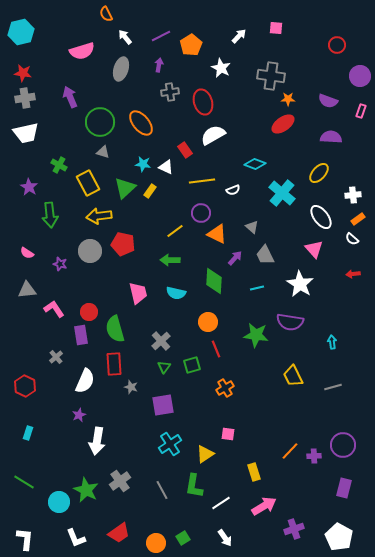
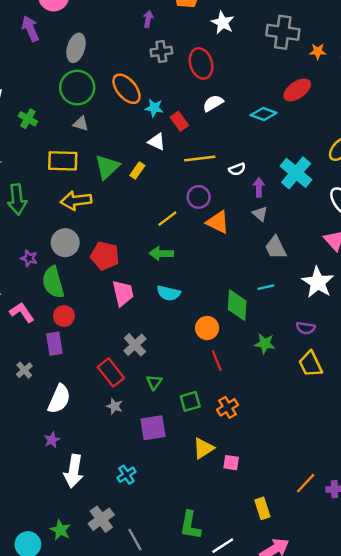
gray ellipse: (121, 69) -> (76, 48), moved
purple arrow: (70, 97) -> (30, 29), moved
orange star: (288, 99) -> (318, 51), moved
white semicircle: (213, 135) -> (213, 103), size x0.7
cyan star: (143, 164) -> (154, 108), moved
cyan diamond: (255, 164) -> (264, 114), moved
green cross: (59, 165) -> (28, 119), moved
yellow rectangle: (88, 183) -> (63, 161), turned -60
red pentagon: (123, 244) -> (105, 256), moved
purple arrow: (235, 258) -> (259, 187), moved, turned -42
green diamond: (214, 281) -> (237, 305), moved
purple semicircle: (290, 322) -> (306, 328), size x0.6
green semicircle: (115, 329) -> (53, 282), moved
green star: (256, 335) -> (265, 344), size x0.7
gray cross: (161, 341) -> (135, 345), moved
red rectangle: (114, 364) -> (111, 372), moved, turned -35
green square: (192, 365) -> (190, 401), moved
yellow trapezoid: (293, 376) -> (310, 364), moved
cyan cross: (170, 444) -> (126, 475), moved, size x0.7
yellow triangle: (205, 454) -> (203, 448), moved
green star: (86, 490) -> (60, 530), size x0.7
gray line: (162, 490) -> (135, 540), moved

